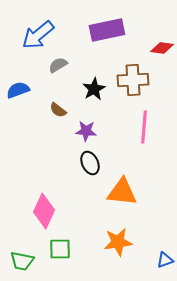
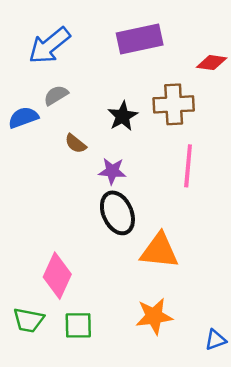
gray semicircle: (58, 65) -> (56, 95), moved
black ellipse: (90, 163) -> (117, 213), size x1.4
green trapezoid: (22, 261) -> (29, 320), moved

